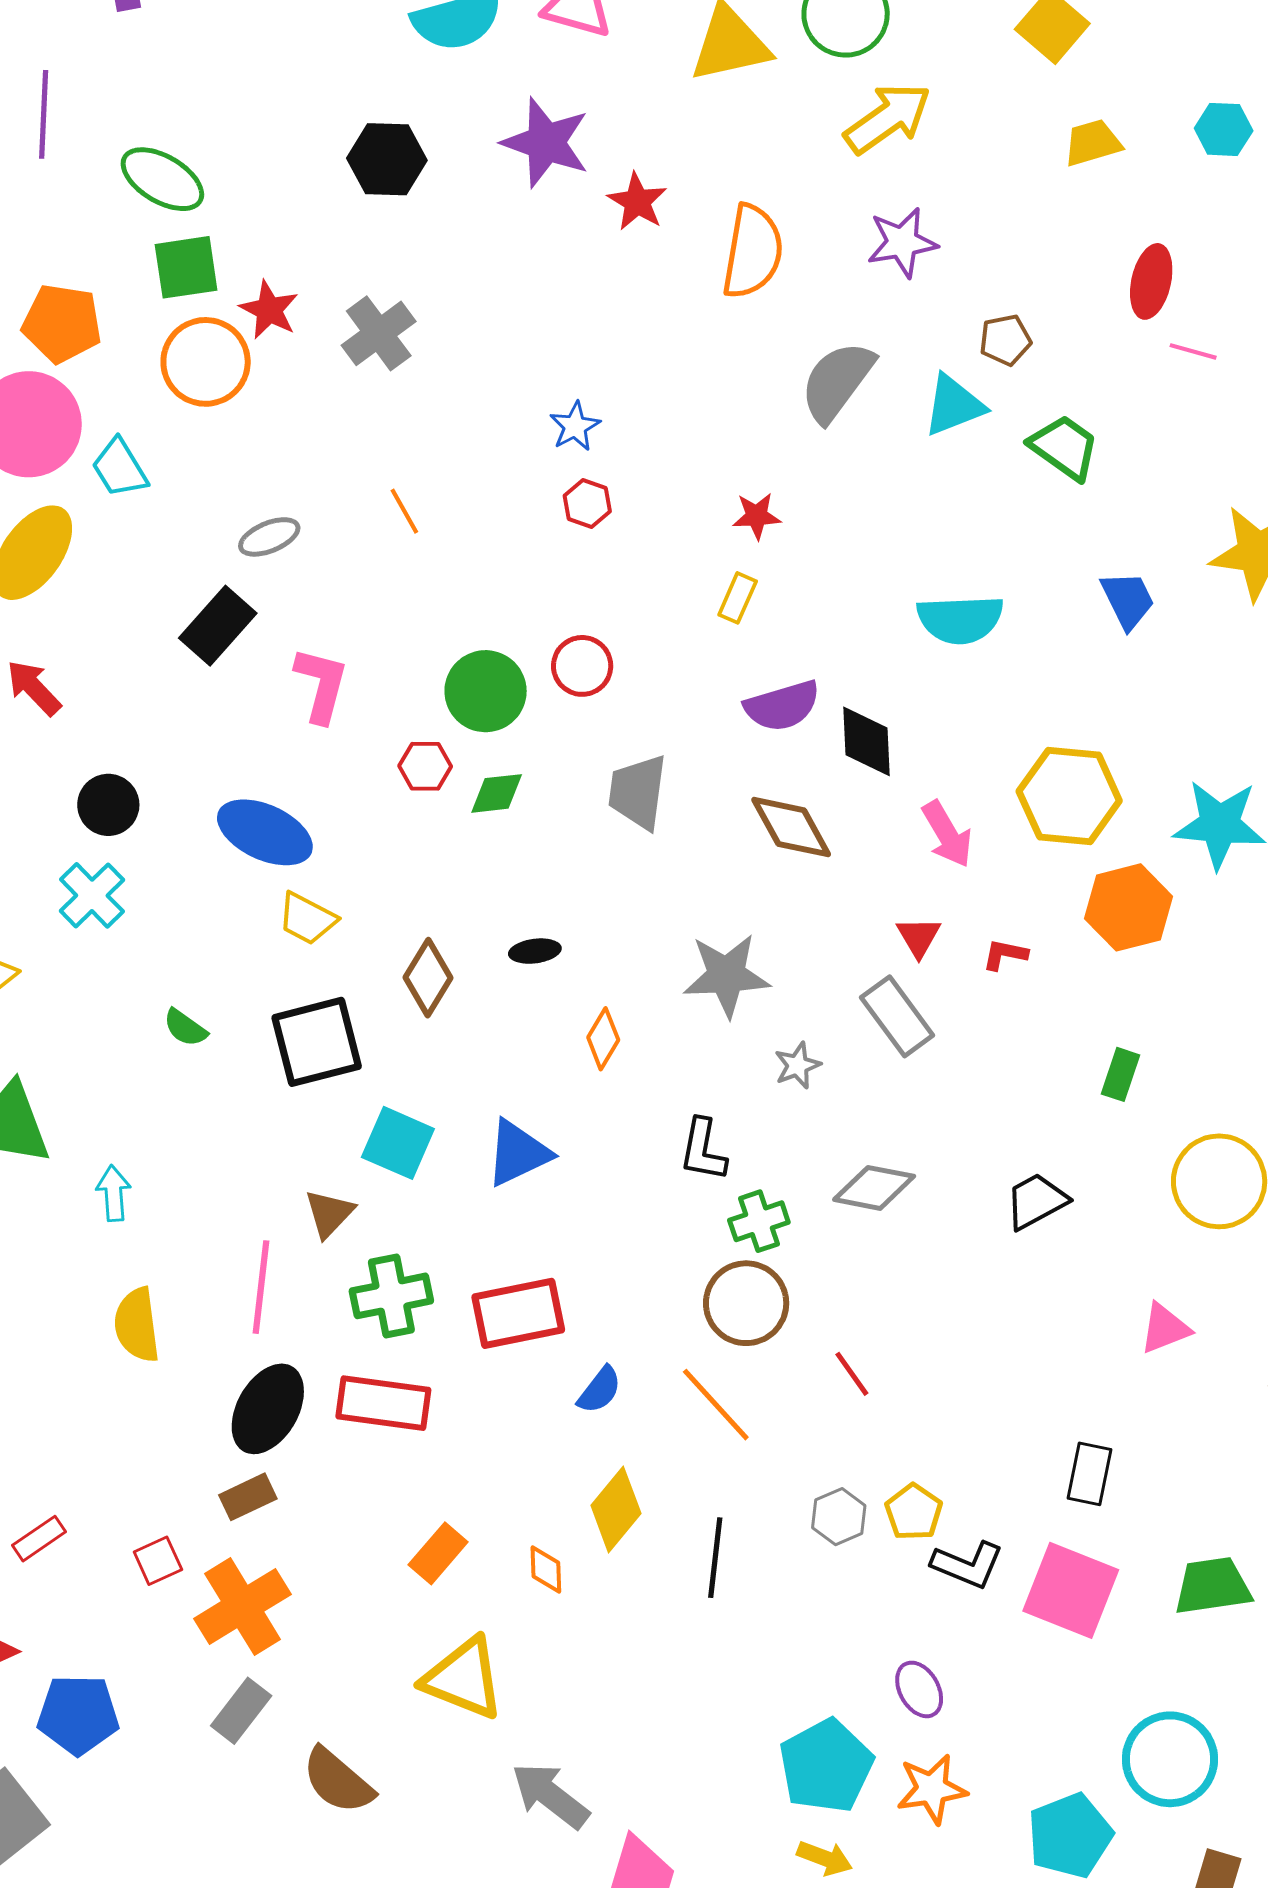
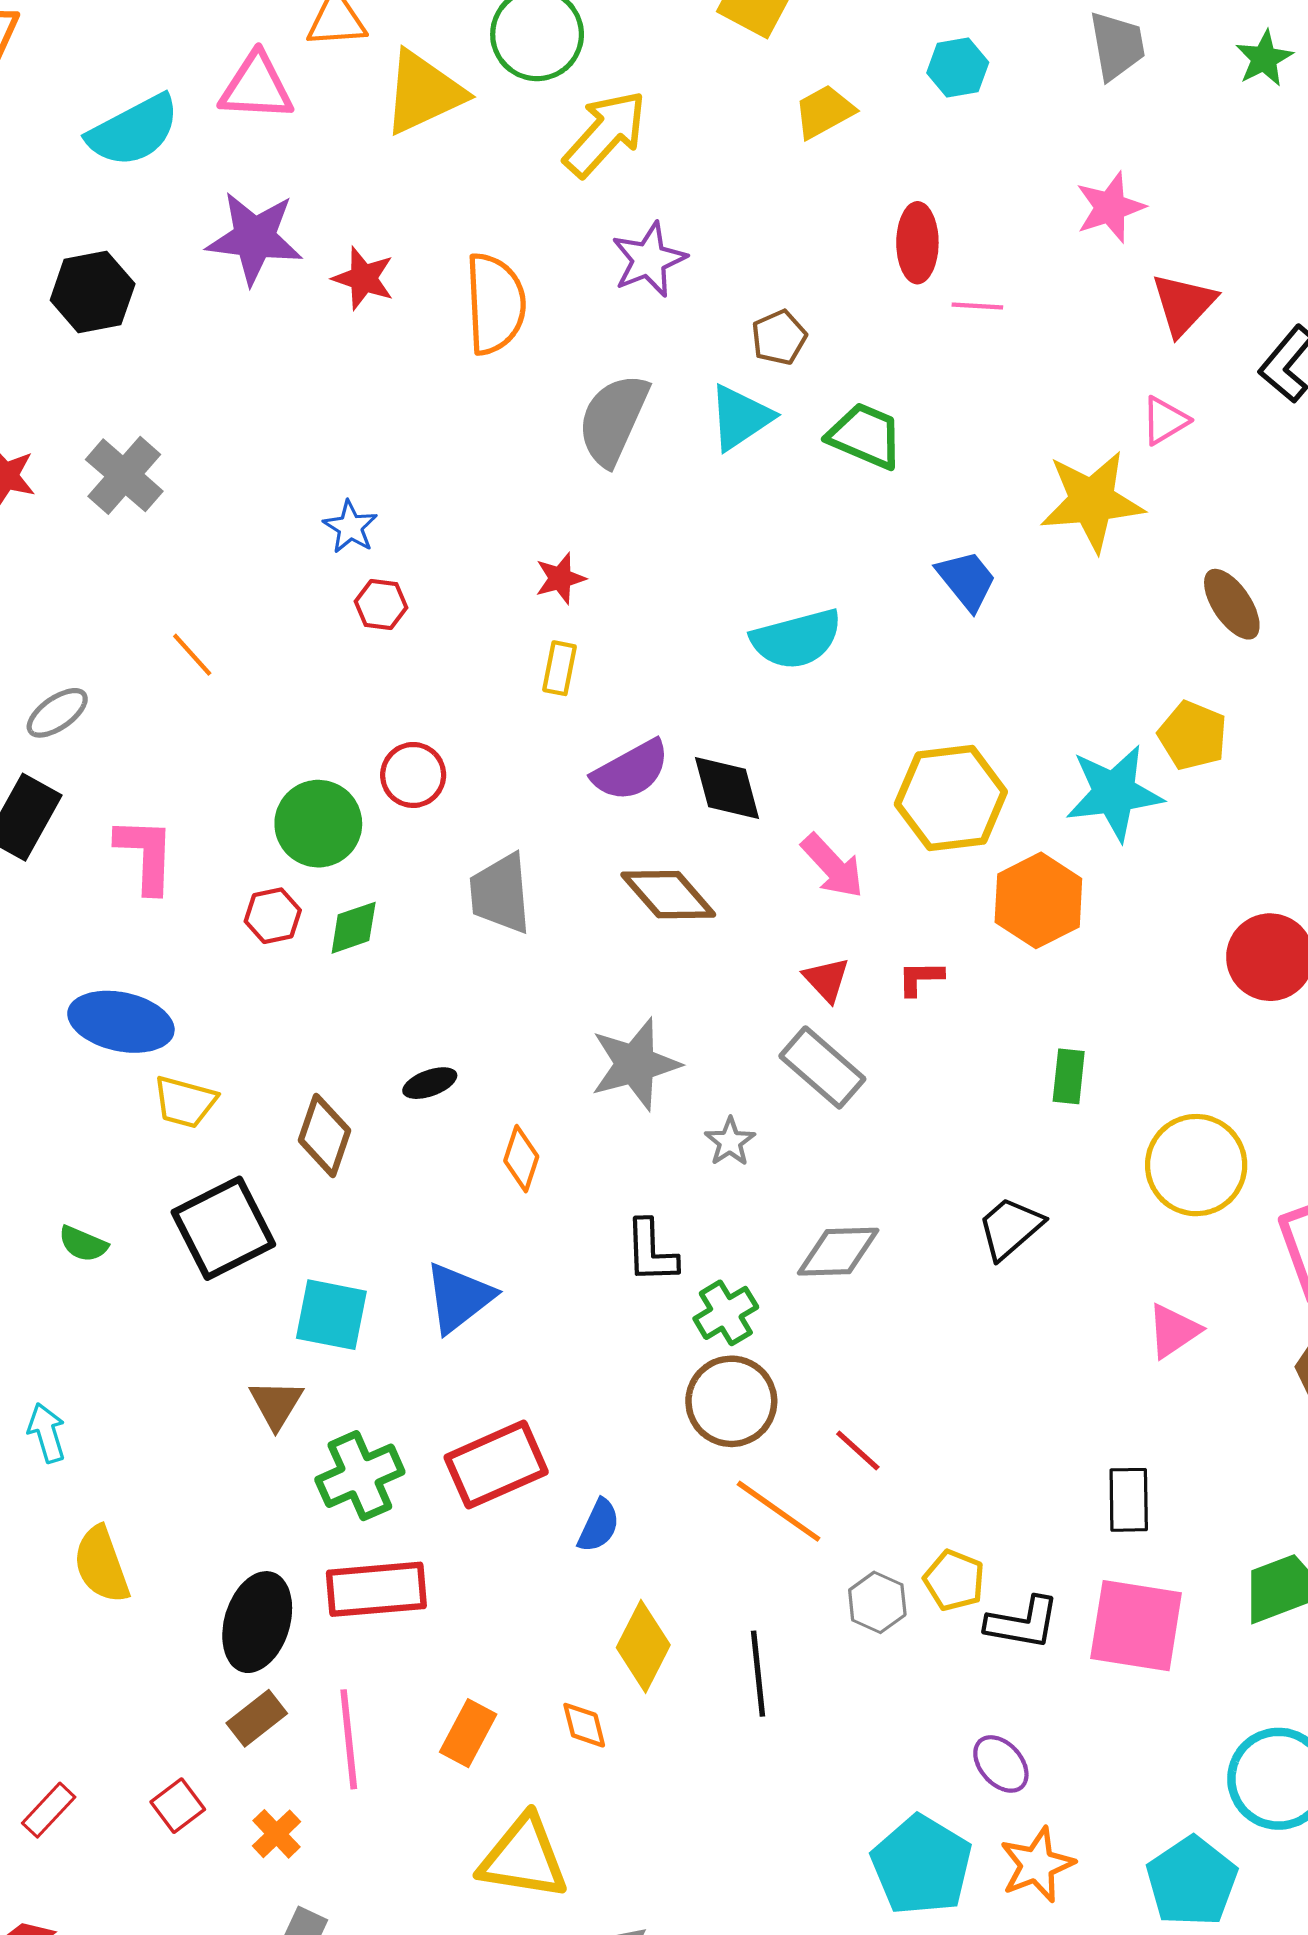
pink line: (261, 1287) -> (349, 1739), moved
orange line: (716, 1405) -> (779, 1511), moved
orange cross: (242, 1606) -> (276, 1834), size x0.5

